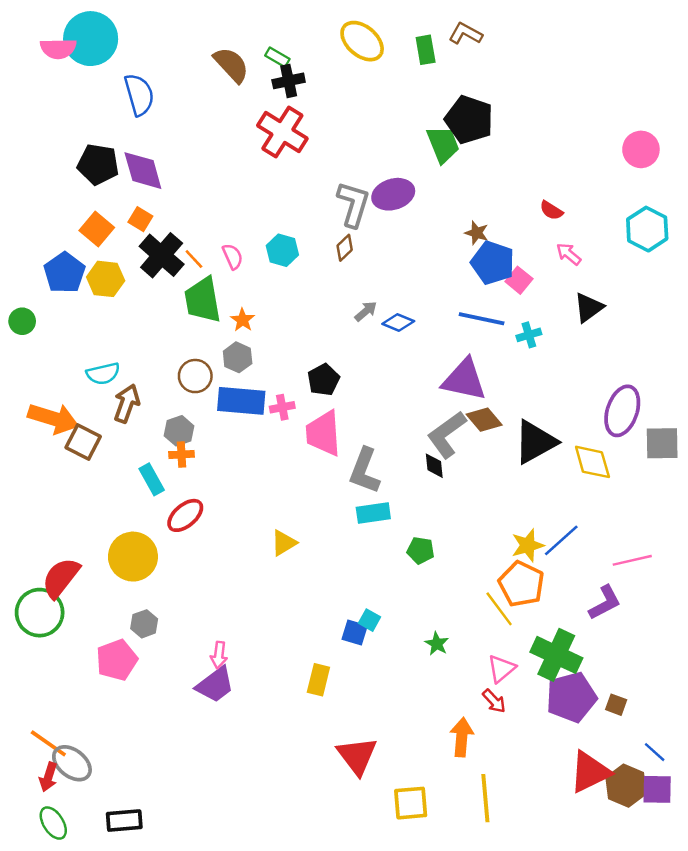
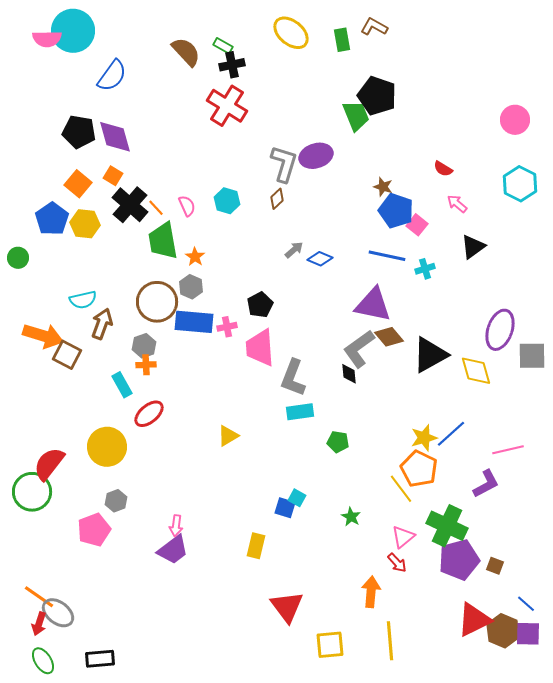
blue semicircle: (139, 95) -> (112, 76), turned 52
brown circle: (195, 376) -> (157, 302), size x1.5

